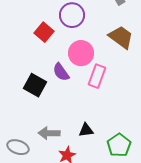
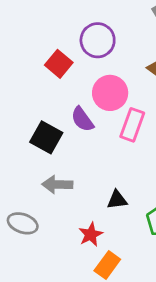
gray arrow: (49, 133) -> (57, 185), moved

